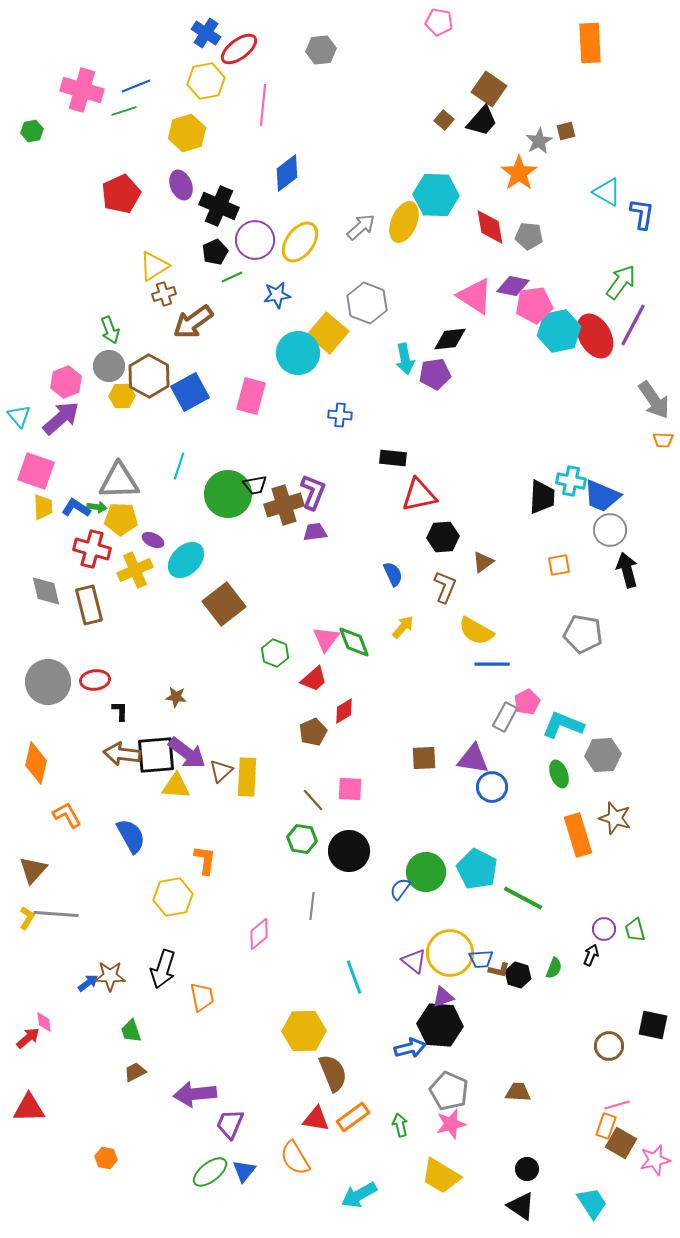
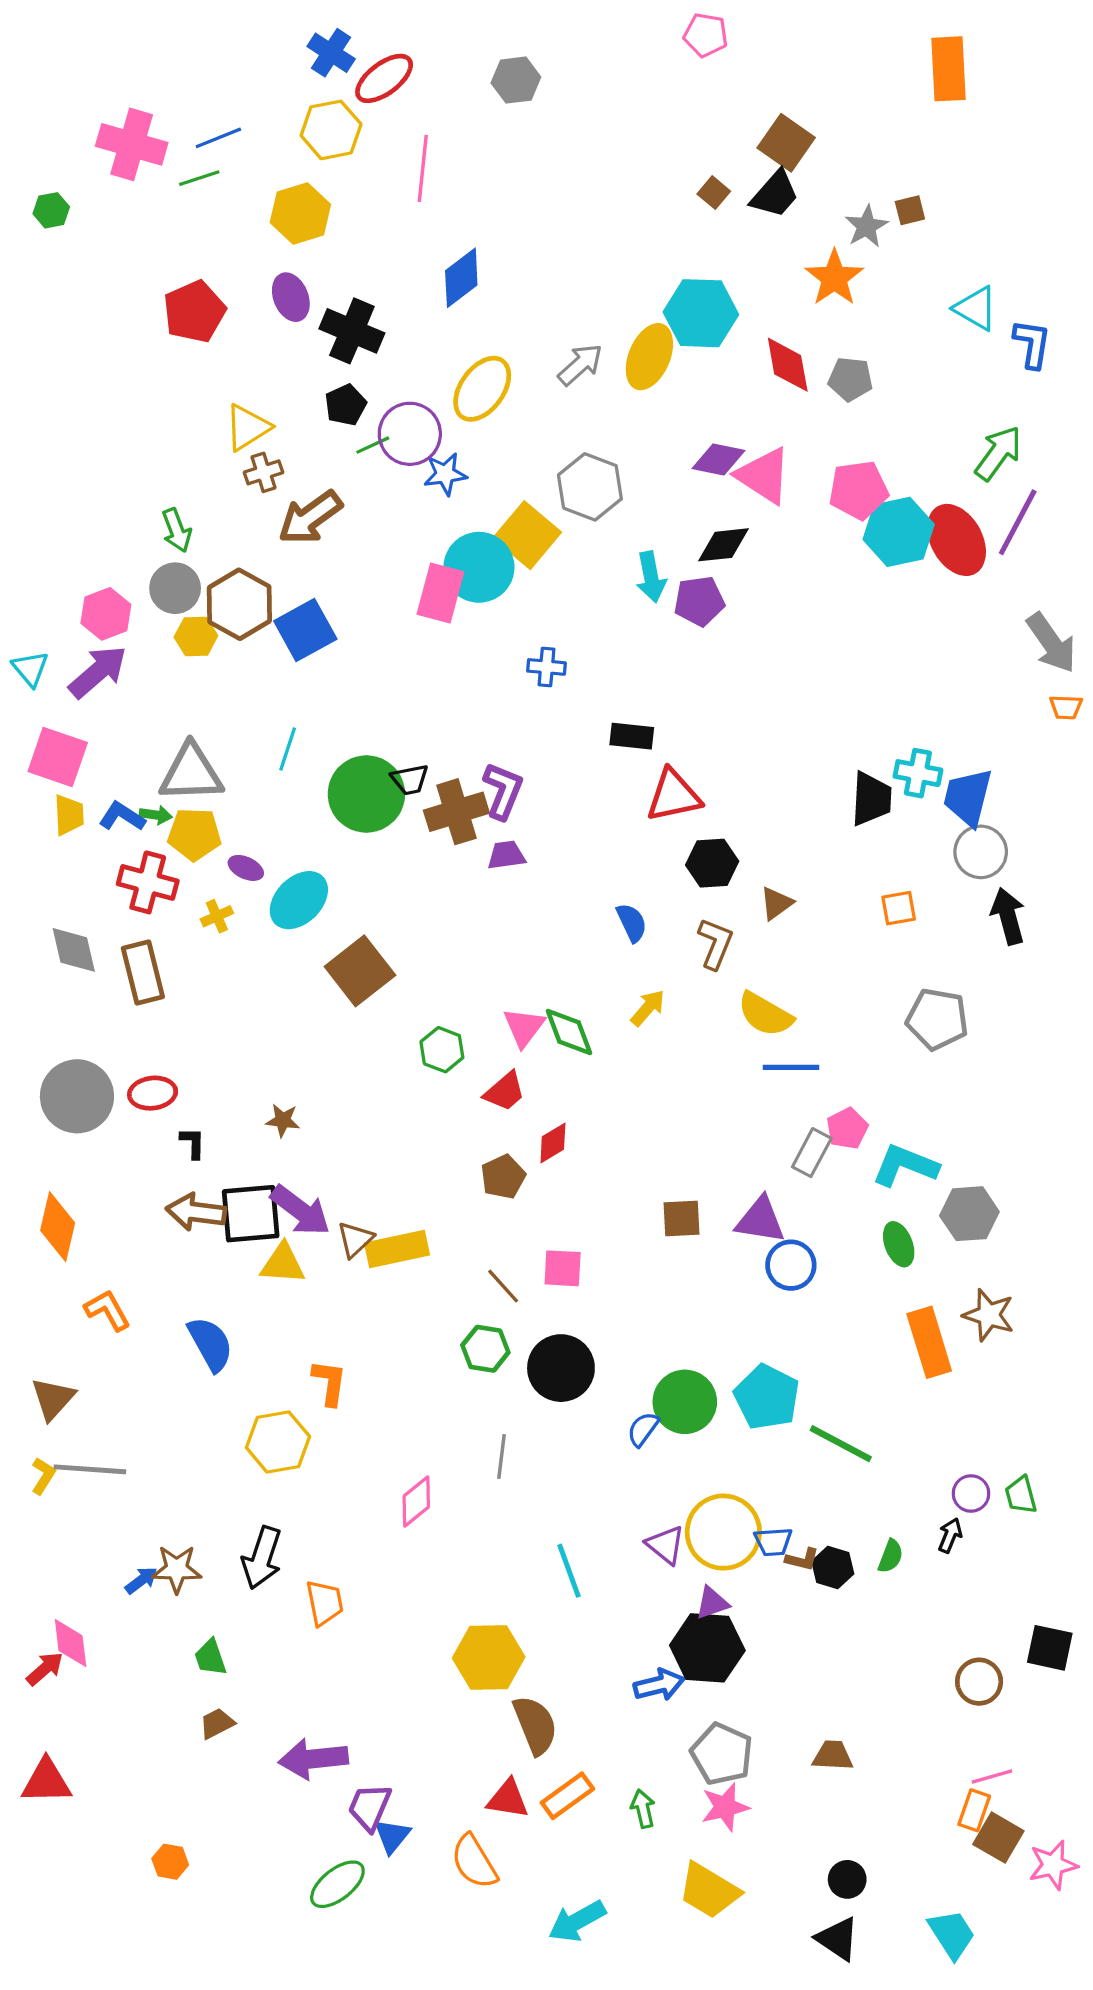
purple circle: (255, 240) -> (410, 434), moved
purple diamond: (513, 286) -> (719, 460), moved
pink rectangle: (251, 396) -> (440, 593), moved
blue trapezoid: (602, 496) -> (968, 797), turned 81
yellow cross: (135, 570) -> (217, 916), size x0.6
yellow rectangle: (247, 777) -> (397, 1249), turned 75
pink diamond: (44, 1022) -> (71, 1643), size x1.5
blue triangle: (244, 1171) -> (392, 1836), moved

